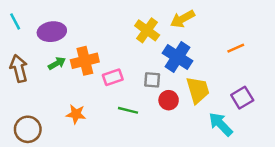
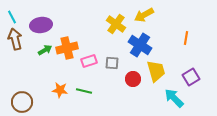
orange line: (236, 48) -> (186, 38), turned -56
brown arrow: (19, 68) -> (15, 39), moved
gray square: (152, 80) -> (112, 63), moved
green line: (128, 110) -> (84, 91), moved

